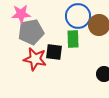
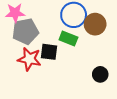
green rectangle: (73, 39) -> (68, 38), turned -66

